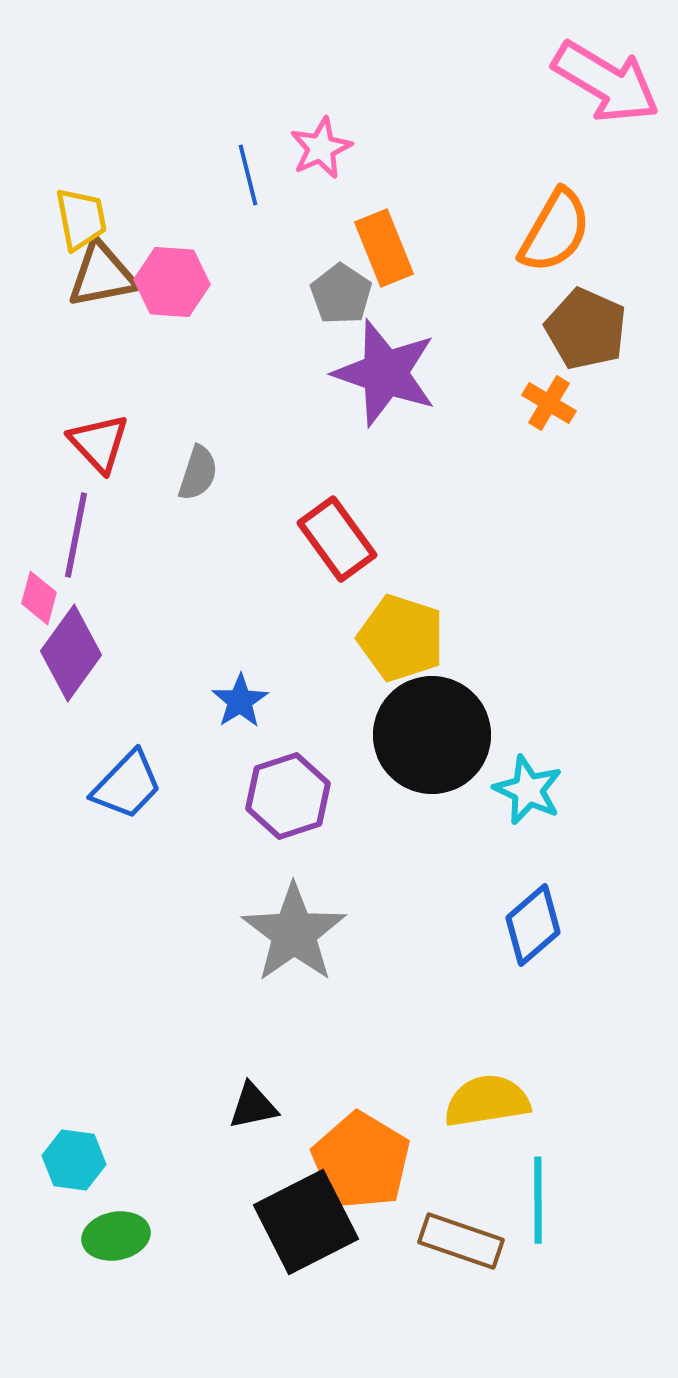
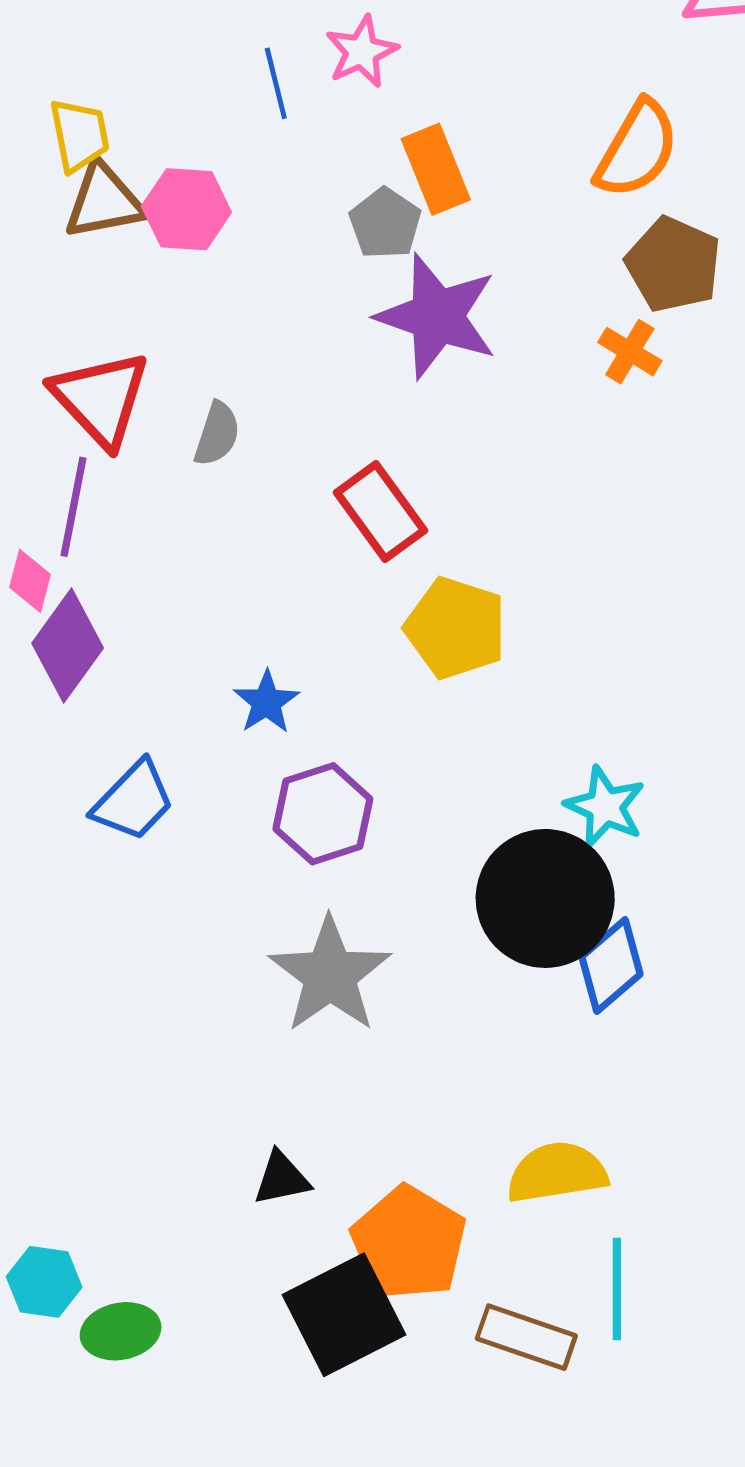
red triangle: (99, 443) -> (101, 399), size x1.4
black circle: (432, 735) -> (545, 898), moved
cyan hexagon: (74, 1160) -> (44, 1282), moved

